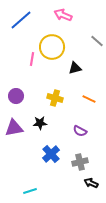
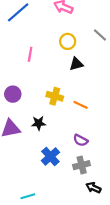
yellow circle: (52, 47) -> (68, 41), moved, size x0.6
orange line: (89, 99) -> (81, 105), moved
purple semicircle: (80, 131) -> (81, 140), moved

